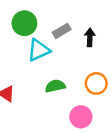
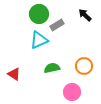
green circle: (24, 23) -> (39, 14), moved
black arrow: (90, 37) -> (85, 15), moved, turned -48

